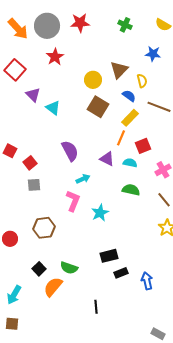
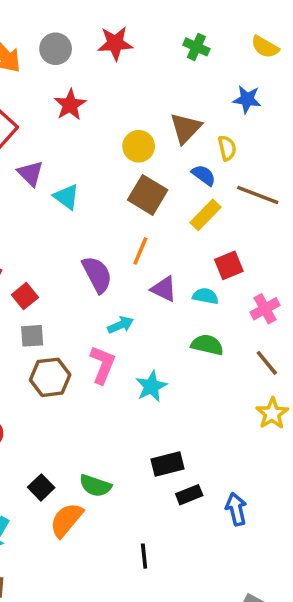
gray circle: (47, 26) -> (56, 49), size x0.7
orange line: (121, 138) -> (140, 251), moved
brown hexagon: (44, 228) -> (50, 377), moved

